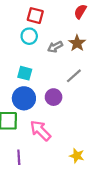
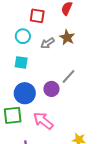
red square: (35, 16) -> (37, 16), moved
cyan square: (25, 73) -> (21, 62), moved
gray line: (74, 76) -> (68, 76), moved

